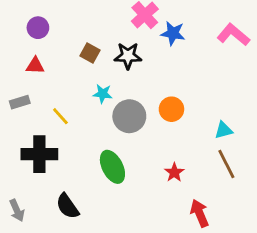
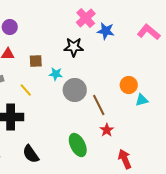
brown square: (90, 53) -> (36, 61), moved, turned -32
orange circle: (171, 109) -> (129, 85), moved
brown line: (226, 164) -> (99, 105), moved
green ellipse: (112, 167) -> (78, 145), moved

